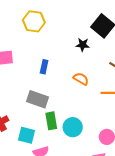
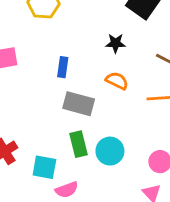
black star: (83, 45) -> (116, 43), moved
gray rectangle: (38, 99) -> (79, 104), moved

